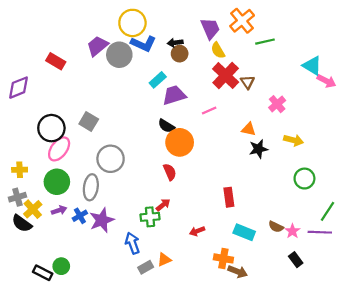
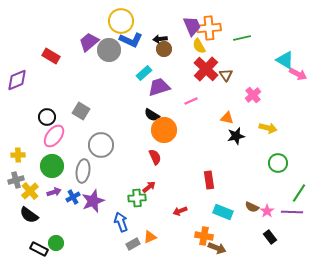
orange cross: (242, 21) -> (209, 28), moved, turned 35
black circle: (51, 128) -> (47, 117), size x0.7
black semicircle: (22, 223) -> (29, 215), moved

